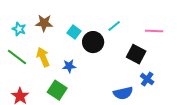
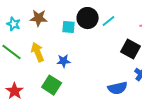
cyan square: (74, 32) -> (69, 27), turned -32
black circle: (93, 42) -> (88, 18), moved

